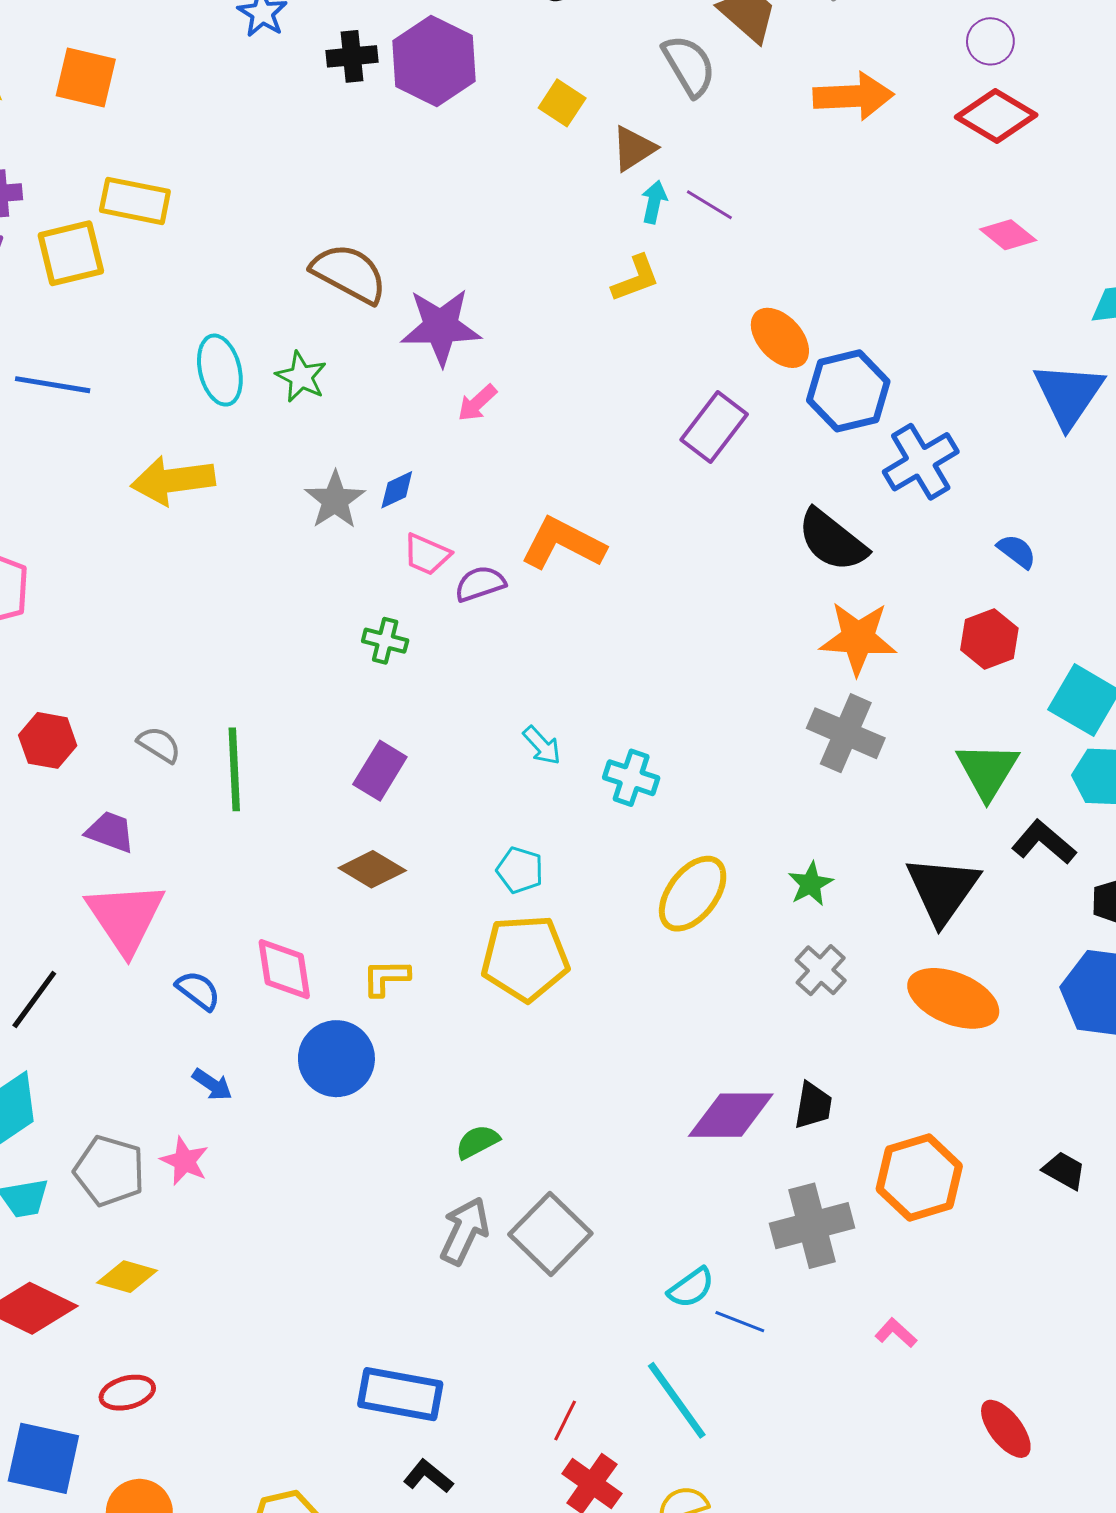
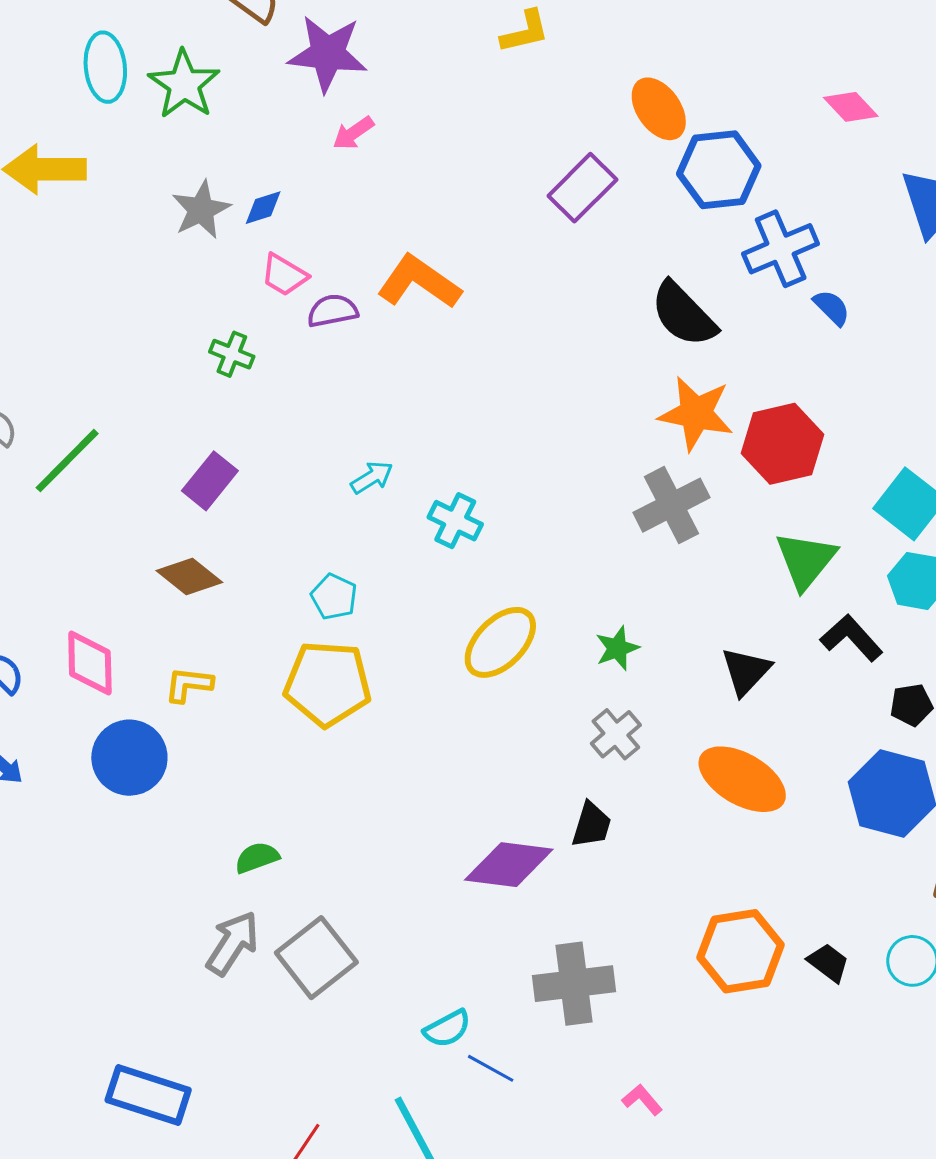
pink diamond: (1008, 235) -> (851, 107), moved
green star: (301, 377) -> (184, 84), size x1.4
blue semicircle: (1017, 551) -> (832, 308), moved
red hexagon: (989, 639) -> (782, 444), moved, size x1.4
gray cross: (846, 733) -> (671, 505), turned 32
cyan arrow: (542, 745) -> (372, 477), turned -87
green line: (234, 769) -> (67, 461), turned 40
black triangle: (942, 890) -> (746, 671), size x0.7
black trapezoid: (813, 1105) -> (591, 825), moved
orange hexagon: (919, 1177) -> (740, 951), moved

